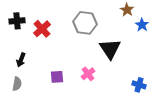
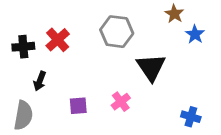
black cross: (17, 21) -> (23, 47), moved
black arrow: (21, 60) -> (40, 81), moved
gray semicircle: (17, 84) -> (23, 115), size x1.5

